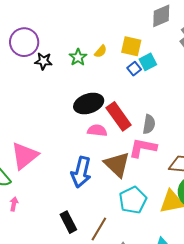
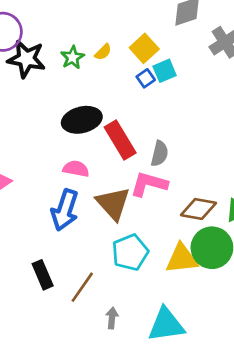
yellow square: (131, 46) -> (144, 48), turned 30
black star: (43, 61) -> (26, 59), size x1.6
pink semicircle: (97, 130) -> (76, 169), moved

